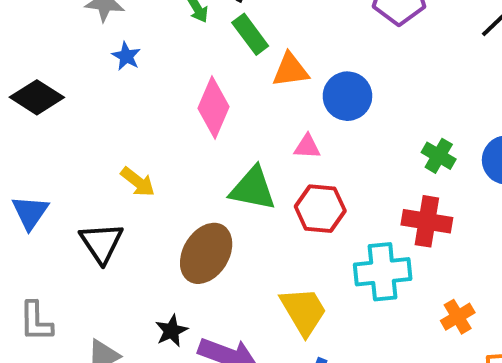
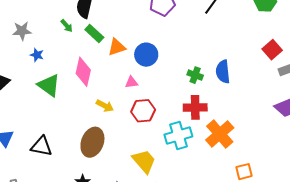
yellow arrow: (138, 182) -> (105, 106), moved
green triangle: (253, 189) -> (49, 85), moved, turned 35
black triangle: (101, 243) -> (41, 146), turned -35
orange cross: (458, 317) -> (220, 134), moved, size x1.8

